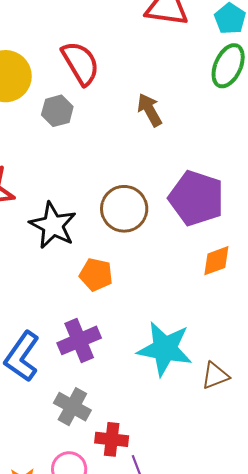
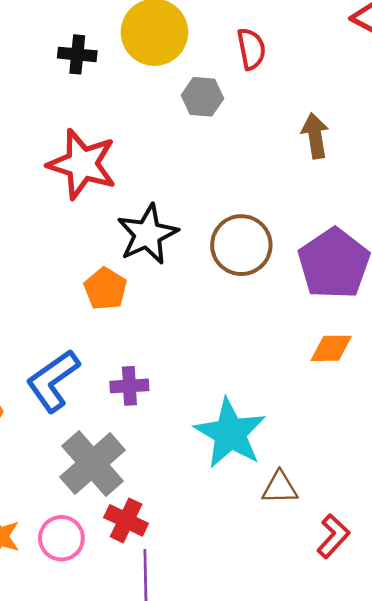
red semicircle: (80, 63) -> (251, 49), size x0.7
orange pentagon: (96, 275) -> (105, 289), moved
purple cross: (79, 340) -> (129, 386), size x0.7
gray cross: (72, 407) -> (93, 464), size x1.4

